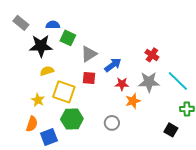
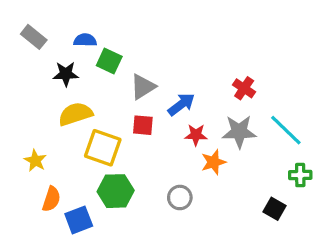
black star: (41, 46) -> (66, 74), size x0.7
yellow semicircle: (47, 71) -> (75, 114), size x1.5
yellow star: (38, 100) -> (35, 161), moved

